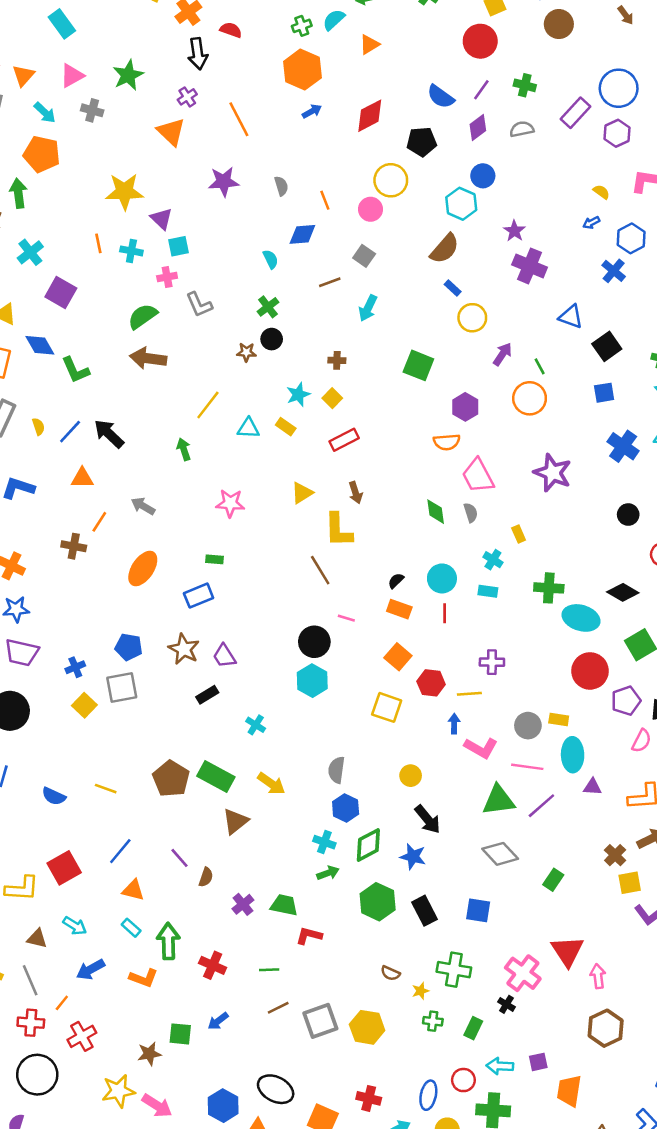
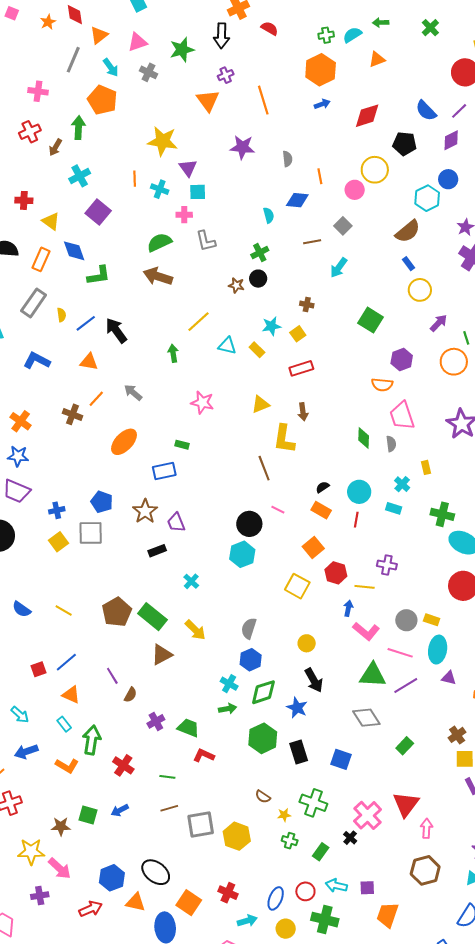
black arrow: (198, 54) -> (222, 36), moved
green L-shape: (75, 370) -> (99, 275), turned -85
red square: (64, 868) -> (39, 669), moved, size x0.6

